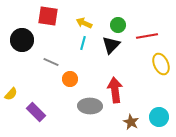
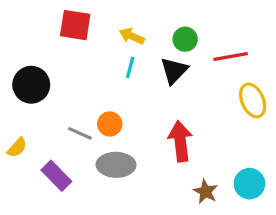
black circle: (22, 40) -> (31, 85), moved
gray line: (51, 62) -> (80, 133), moved
gray ellipse: (90, 106) -> (116, 165), moved

